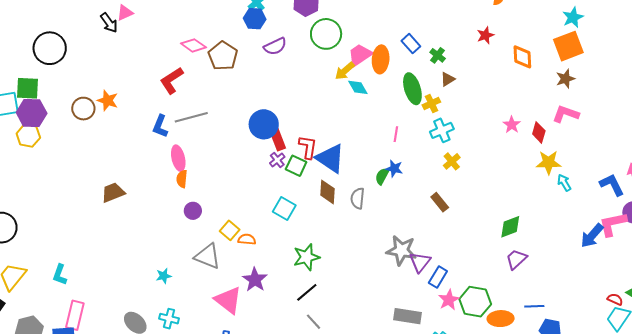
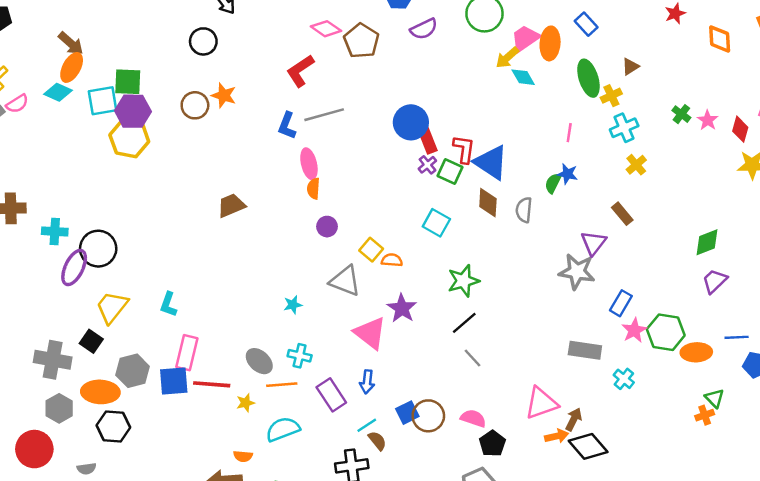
black circle: (50, 48) -> (203, 41), moved, size x0.7
green cross: (438, 55) -> (681, 114), moved
yellow hexagon: (28, 136) -> (129, 138), size x1.4
purple triangle: (420, 262) -> (594, 243), moved

